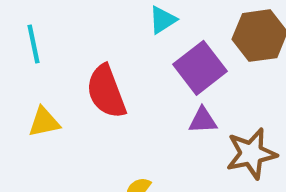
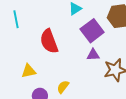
yellow triangle: (44, 122) -> (29, 71), moved

